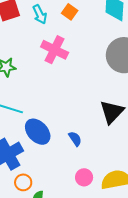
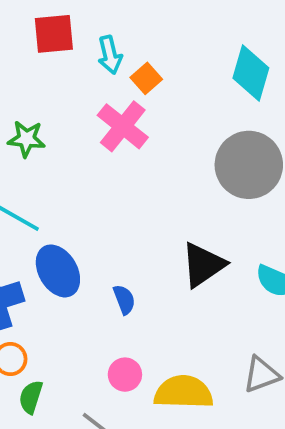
orange square: (70, 12) -> (146, 78), moved

